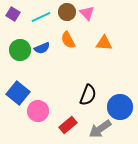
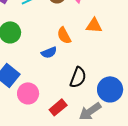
orange semicircle: (68, 40) -> (64, 35), moved
blue semicircle: (42, 48) -> (49, 52), moved

